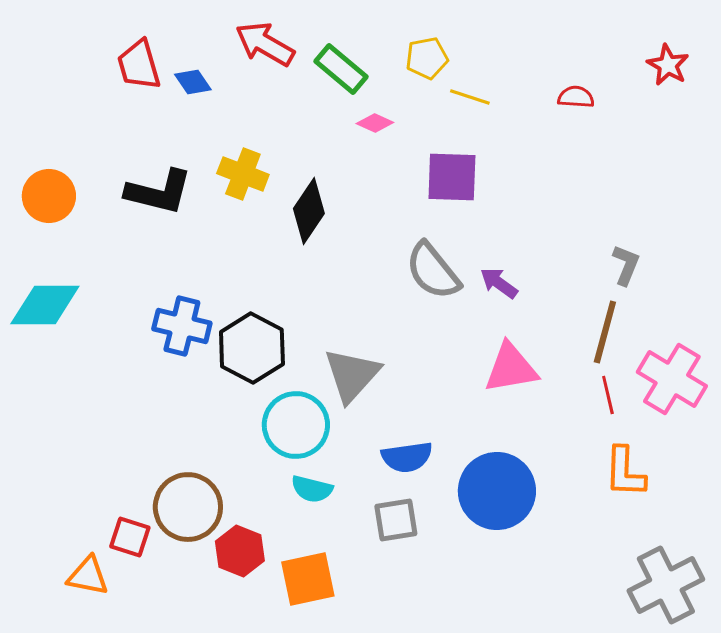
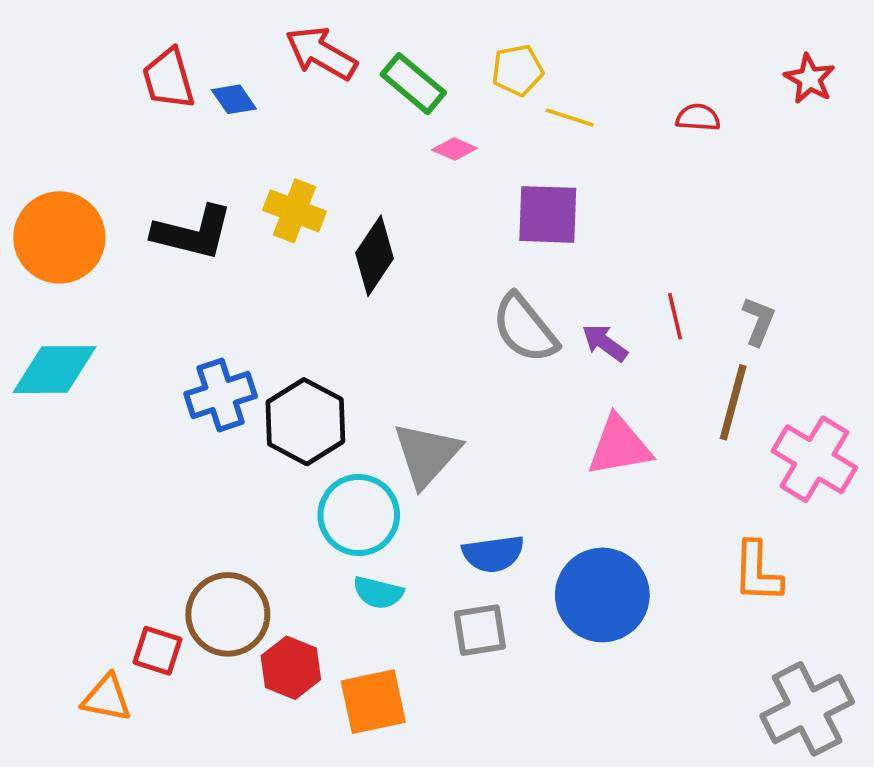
orange circle: (49, 196) -> (59, 237), size x1.4
blue cross: (182, 326) -> (221, 395), turned -32
red line: (608, 395) -> (675, 316), moved

